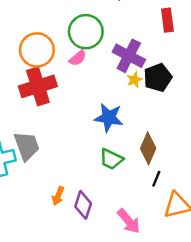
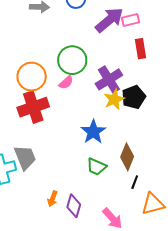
purple cross: (129, 56) -> (109, 79), turned 32
yellow star: (134, 80) -> (114, 99), size x1.5
blue star: (109, 118) -> (93, 132), turned 30

